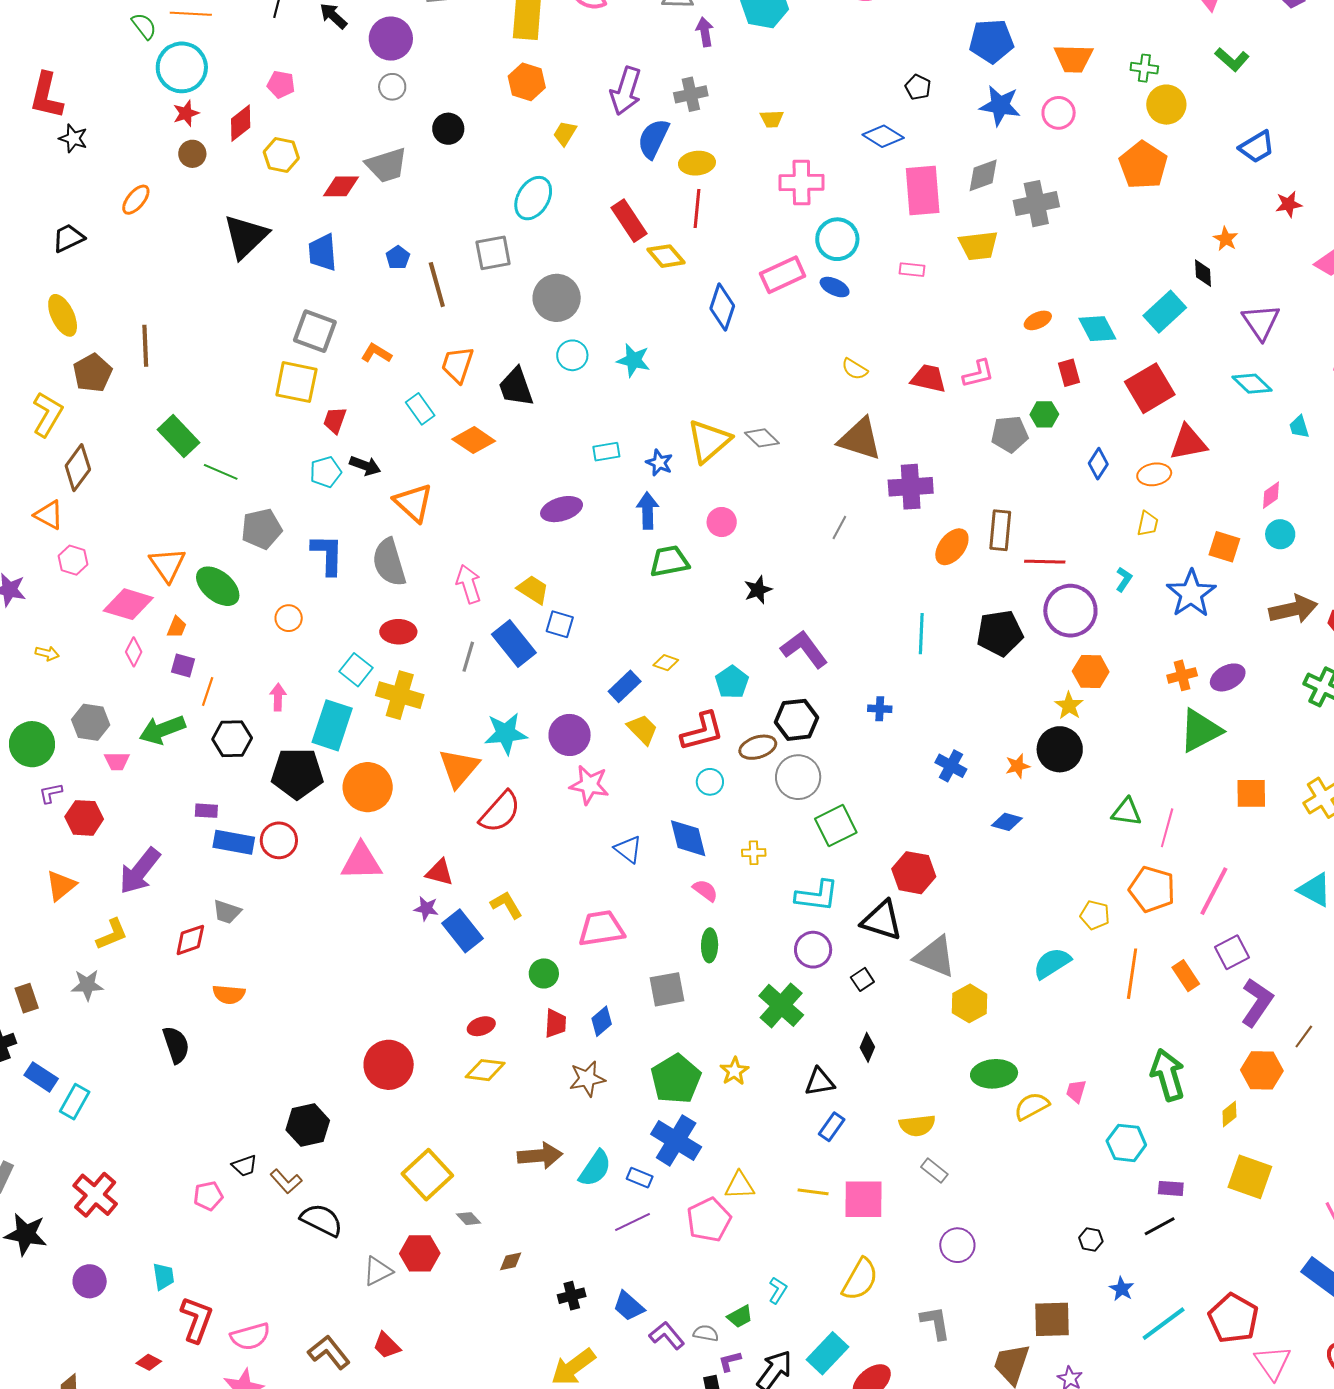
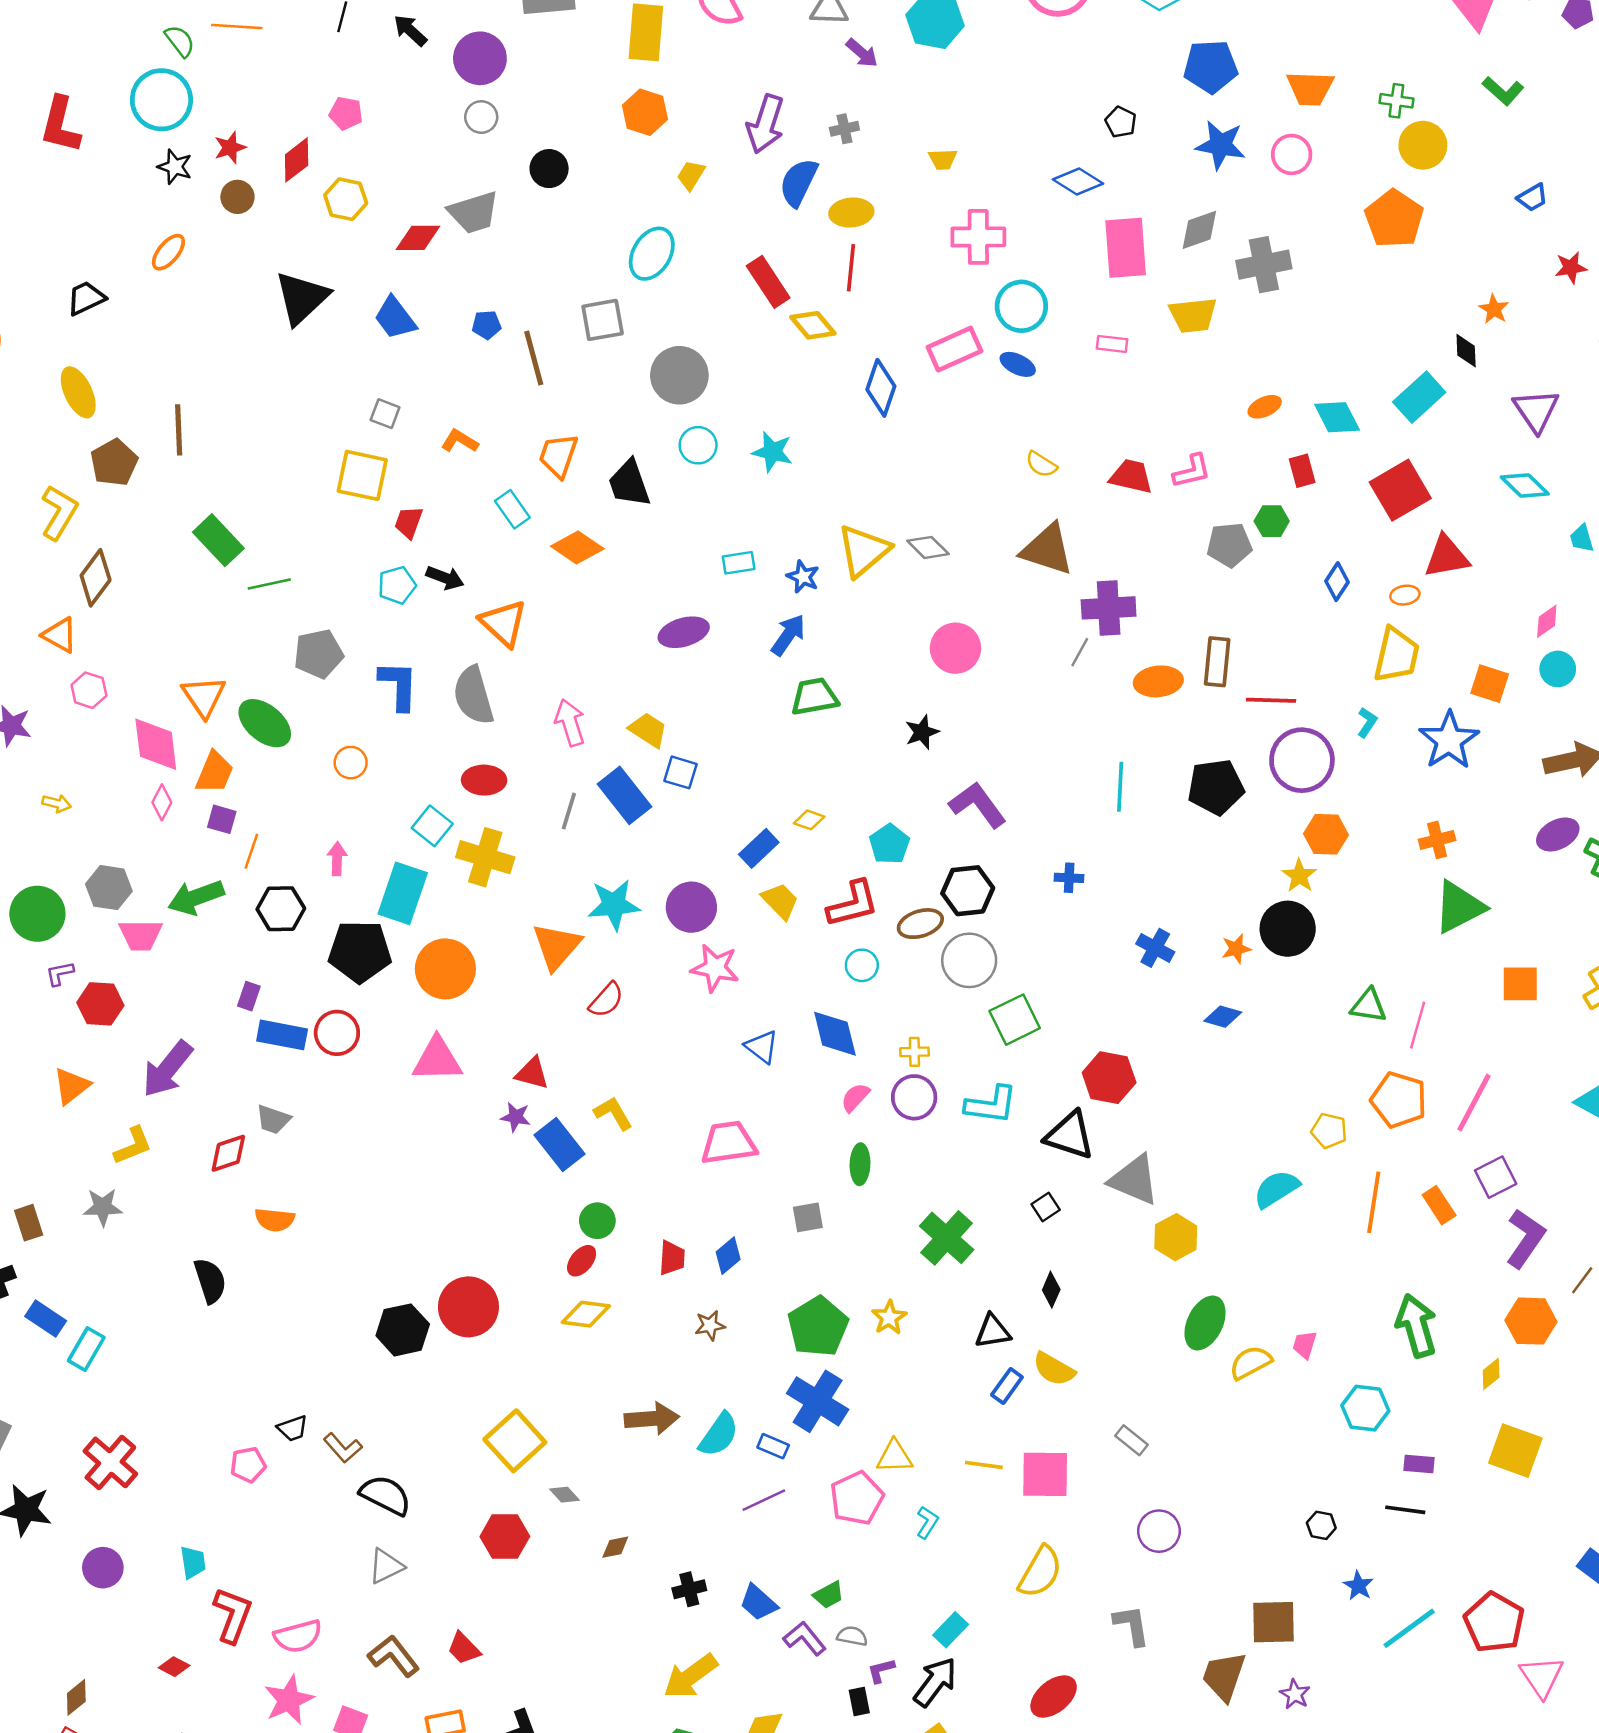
purple arrow: (705, 32) -> (862, 53), turned 140
cyan circle: (182, 67) -> (161, 100), moved
gray cross: (691, 94) -> (844, 129), size x0.7
black star: (73, 138) -> (175, 167), moved
blue trapezoid: (1257, 147) -> (1533, 198), size x0.7
blue trapezoid: (323, 252) -> (395, 318), turned -33
blue pentagon: (398, 258) -> (487, 325), turned 30
gray square: (315, 331) -> (385, 414), size x0.6
green line: (221, 472) -> (269, 584), turned -36
orange ellipse: (1154, 474) -> (1405, 595), size x0.7
blue arrow: (648, 511) -> (788, 635), turned 36
pink circle: (722, 522) -> (955, 648), moved, size x1.4
yellow trapezoid: (1148, 524) -> (1397, 655), size x1.8
gray line: (839, 527) -> (1080, 652), moved
orange ellipse: (952, 547) -> (1158, 681), turned 45
pink diamond: (128, 604) -> (156, 744), turned 66
orange trapezoid: (177, 627) -> (215, 772), size x1.6
purple ellipse: (1228, 677) -> (1558, 834), moved
pink trapezoid: (117, 761) -> (141, 935), size x1.4
purple rectangle: (206, 811) -> (249, 996), turned -75
red semicircle: (500, 812) -> (606, 1000), size x0.7
pink semicircle: (705, 890) -> (855, 1097), turned -84
purple circle: (813, 950) -> (914, 1097), moved
green circle: (544, 973) -> (597, 1221), moved
gray square: (667, 989) -> (808, 1217), size x0.7
red ellipse: (481, 1026) -> (582, 1261), turned -32
green ellipse: (994, 1074) -> (1205, 1323), turned -60
brown star: (587, 1079) -> (710, 1325), size x0.7
black hexagon: (308, 1125) -> (403, 1330), moved
yellow semicircle: (917, 1125) -> (1054, 1369), moved, turned 36
black line: (1160, 1226) -> (1405, 1510), turned 36
gray triangle: (378, 1271) -> (386, 1566), moved
cyan L-shape: (778, 1290) -> (927, 1522), moved
green trapezoid: (740, 1317) -> (829, 1595), moved
cyan rectangle: (828, 1353) -> (951, 1630), moved, size x0.7

